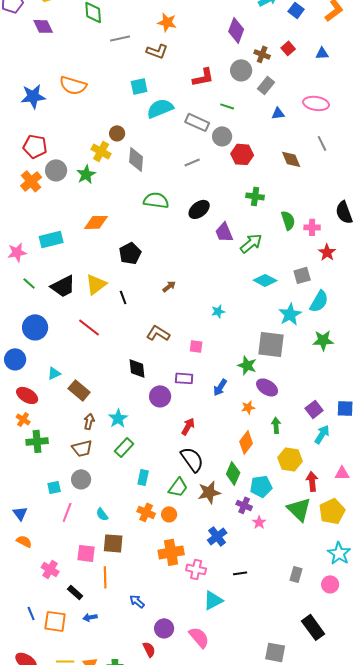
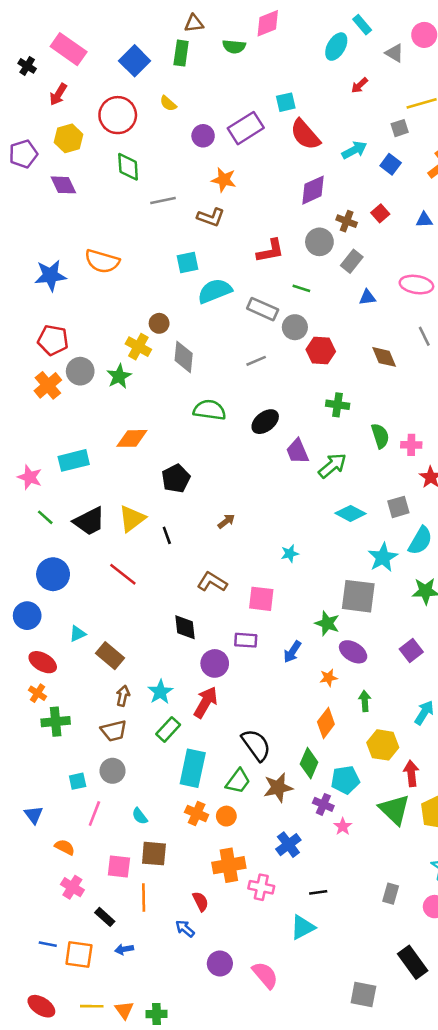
purple diamond: (236, 30) -> (313, 190), turned 45
pink star: (17, 252) -> (30, 477), turned 30
pink square: (196, 346) -> (261, 599), size x1.5
purple square: (314, 409) -> (411, 651), moved
red arrow: (188, 426) -> (206, 702), moved, size x1.4
cyan rectangle: (143, 477) -> (193, 768), size x1.8
orange semicircle: (24, 541) -> (65, 847), moved
cyan triangle: (213, 600) -> (303, 927), moved
blue line: (31, 613) -> (48, 944), turned -56
red semicircle: (149, 649) -> (200, 901), moved

